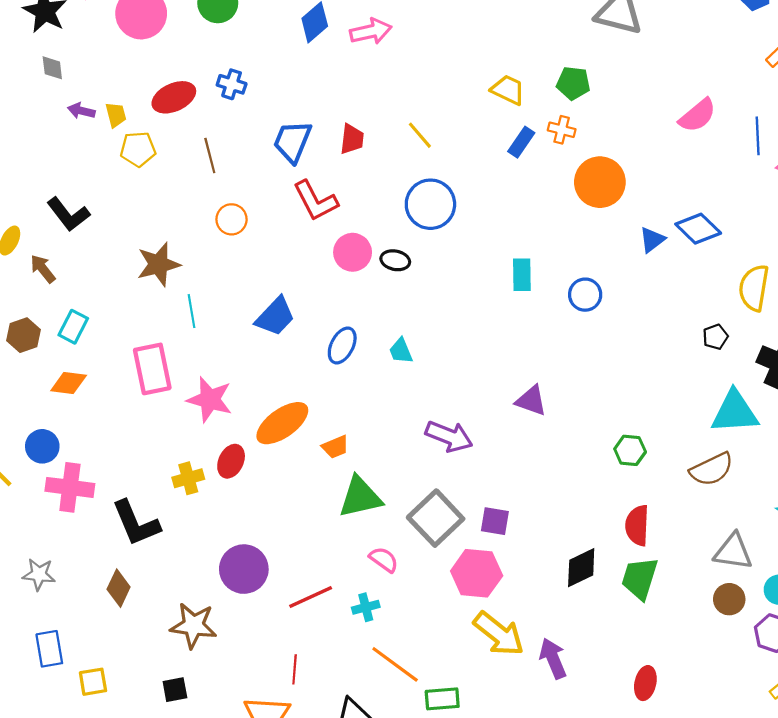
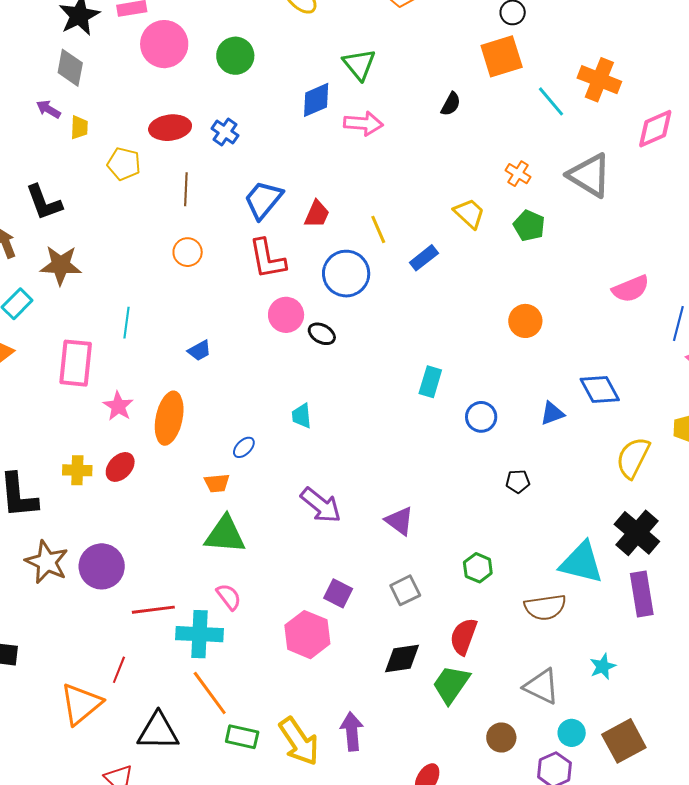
gray diamond: (52, 68) -> (70, 68), size x1.5
purple arrow: (81, 111) -> (48, 109), moved
yellow trapezoid: (116, 115) -> (79, 127), moved
orange cross: (562, 130) -> (518, 174), moved
blue rectangle: (521, 142) -> (424, 258), moved
orange circle: (600, 182) -> (525, 321), size x0.7
blue circle: (430, 204) -> (346, 274), moved
blue triangle: (652, 240) -> (552, 413), moved
brown star: (159, 264) -> (61, 265), moved
blue trapezoid: (275, 317) -> (199, 351), size x0.6
black pentagon: (715, 337) -> (518, 481), moved
blue ellipse: (342, 345) -> (244, 447), moved, size x0.7
pink star: (210, 399) -> (118, 406), size x0.7
purple triangle: (531, 401) -> (399, 521), moved
orange ellipse: (282, 423) -> (169, 418), moved, turned -60
gray square: (436, 518) -> (405, 590), moved, size x0.6
brown circle: (729, 599) -> (501, 738), moved
cyan cross: (366, 607) -> (199, 634), size x1.8
brown star: (193, 626) -> (47, 562), moved
yellow arrow: (499, 634) -> (299, 741), moved

